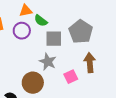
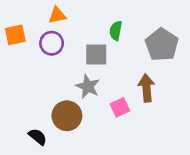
green semicircle: (41, 21) -> (116, 31), moved, turned 64
gray pentagon: (81, 32) -> (162, 45), moved

